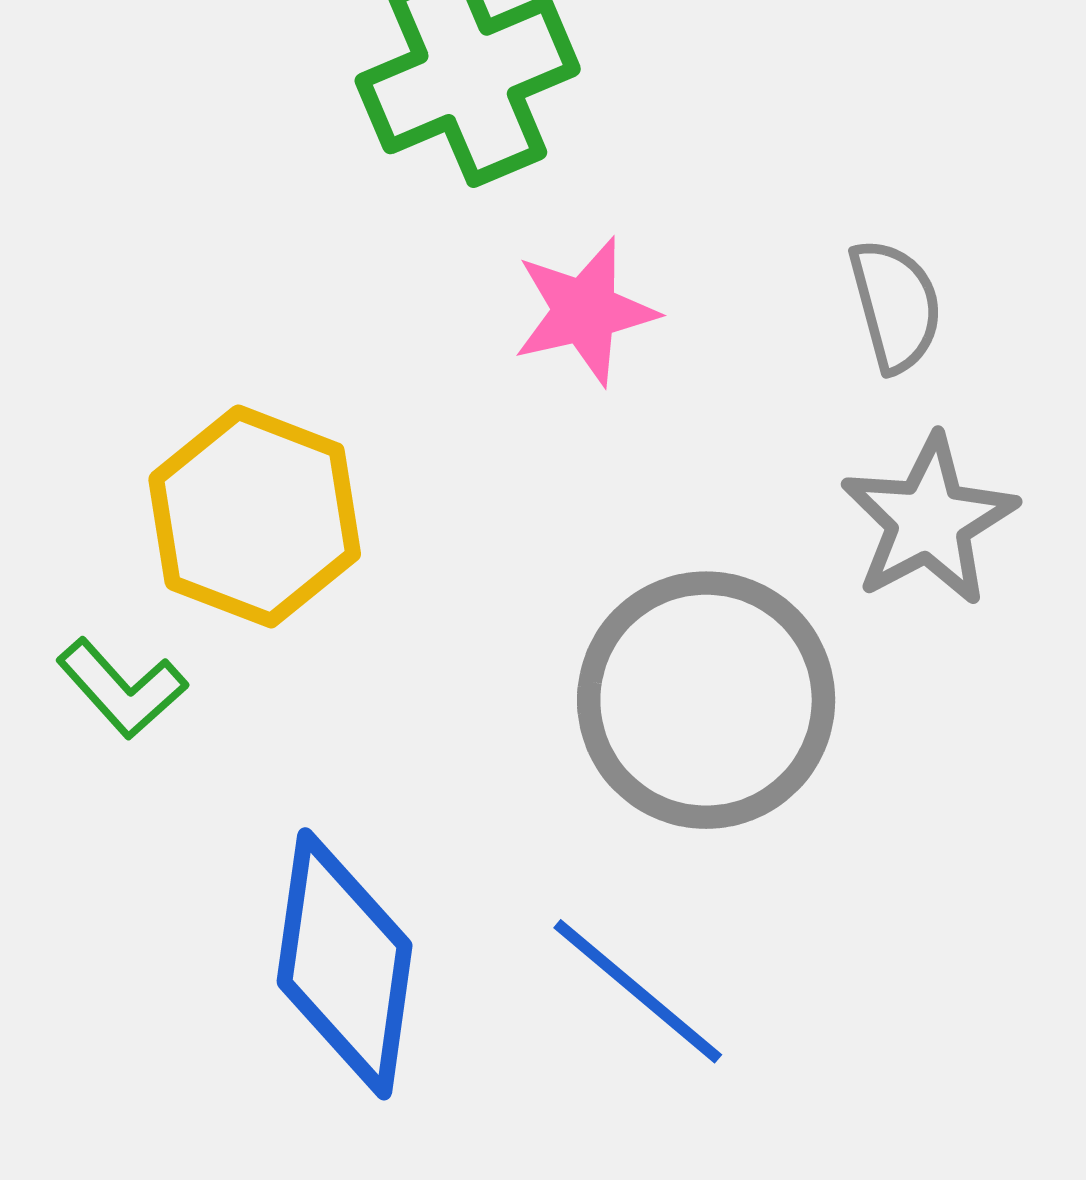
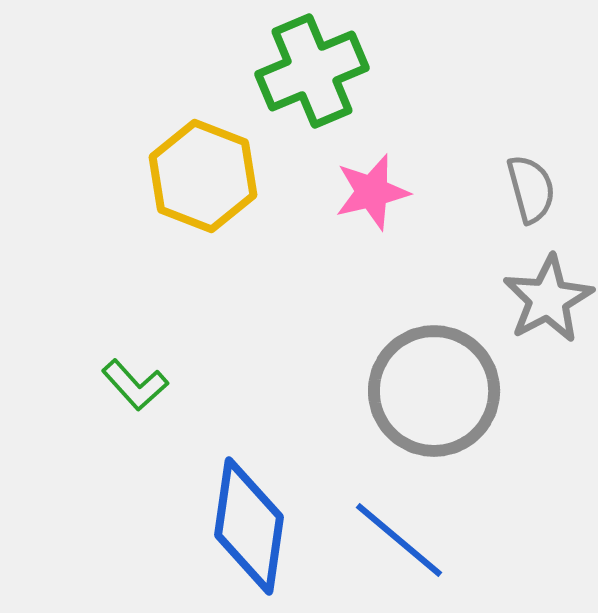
yellow hexagon: (255, 516) -> (203, 176), moved

